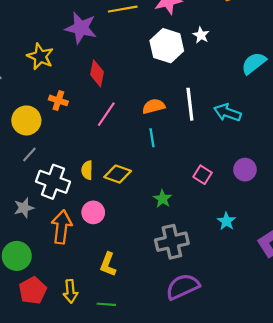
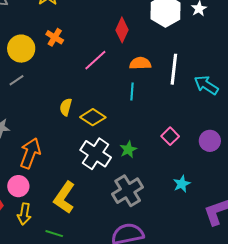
red diamond: (97, 73) -> (122, 30), moved
white cross: (53, 182) -> (96, 154), moved
pink circle: (93, 212) -> (18, 186), moved
gray cross: (172, 242) -> (128, 191), turned -32
yellow L-shape: (108, 264) -> (64, 197), size x1.4

